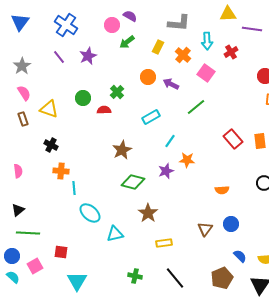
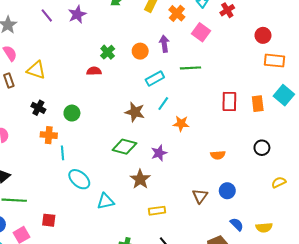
orange circle: (148, 77) -> (140, 51), moved
purple arrow: (171, 84) -> (164, 44), turned 56
green circle: (83, 98) -> (72, 113), moved
green line: (196, 107) -> (191, 68), turned 36
cyan rectangle: (151, 117) -> (155, 78), moved
red rectangle: (233, 139) -> (229, 102), turned 42
brown star: (122, 150) -> (135, 112), moved, turned -30
purple star: (166, 171) -> (159, 153), moved

